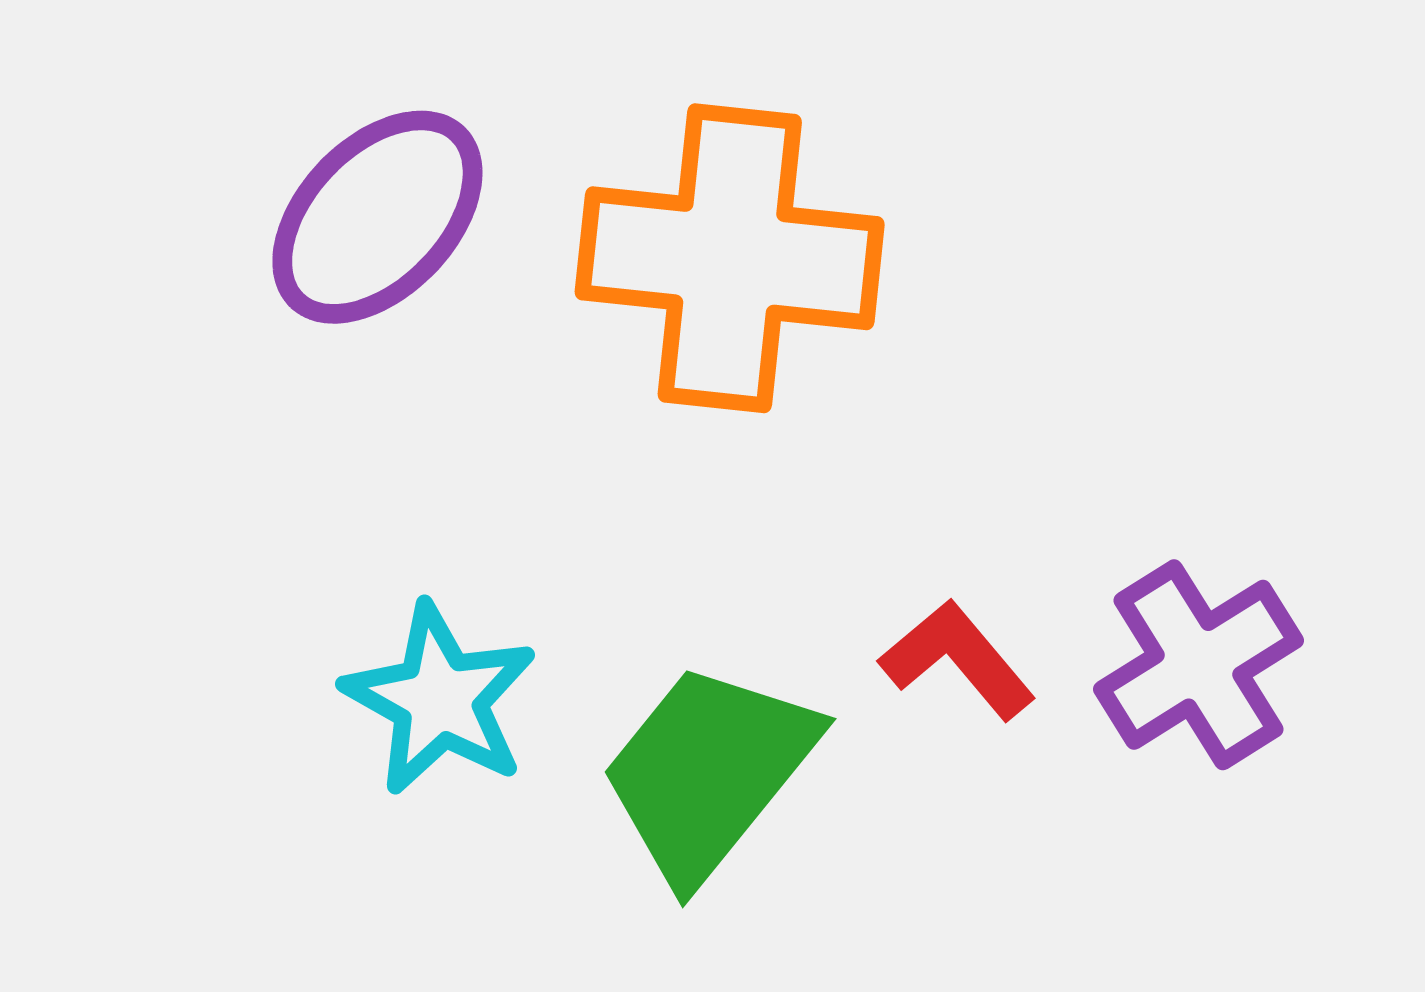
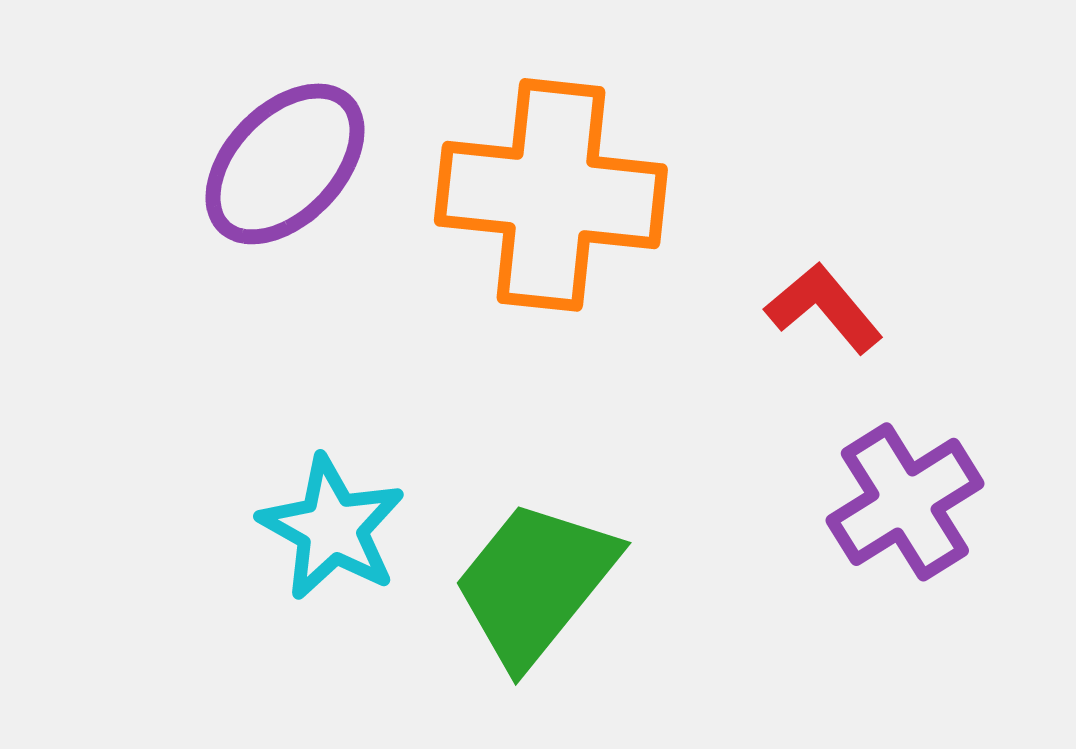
red L-shape: (957, 659) -> (824, 308), moved

